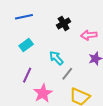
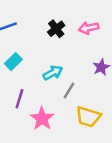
pink arrow: (89, 35) -> (89, 28), moved
cyan arrow: (56, 58) -> (53, 73), turned 112

